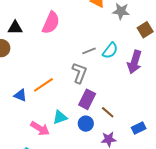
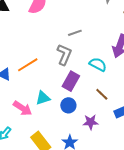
cyan semicircle: (110, 51) -> (98, 64), moved, turned -102
brown line: (108, 112) -> (102, 94), moved

